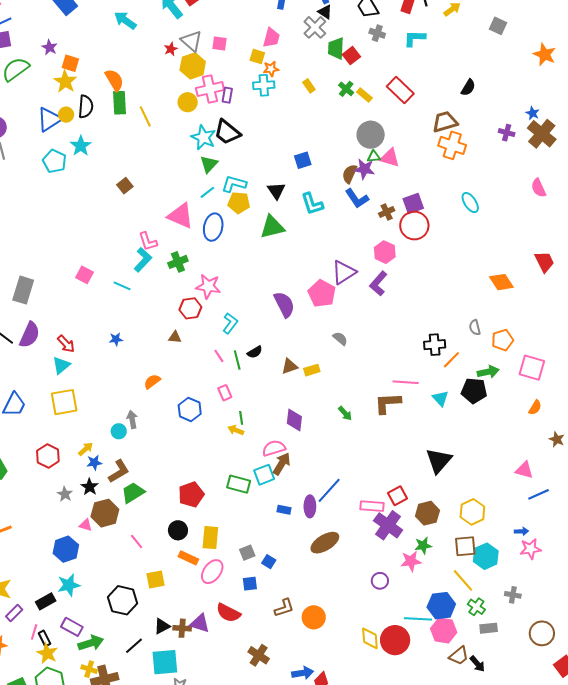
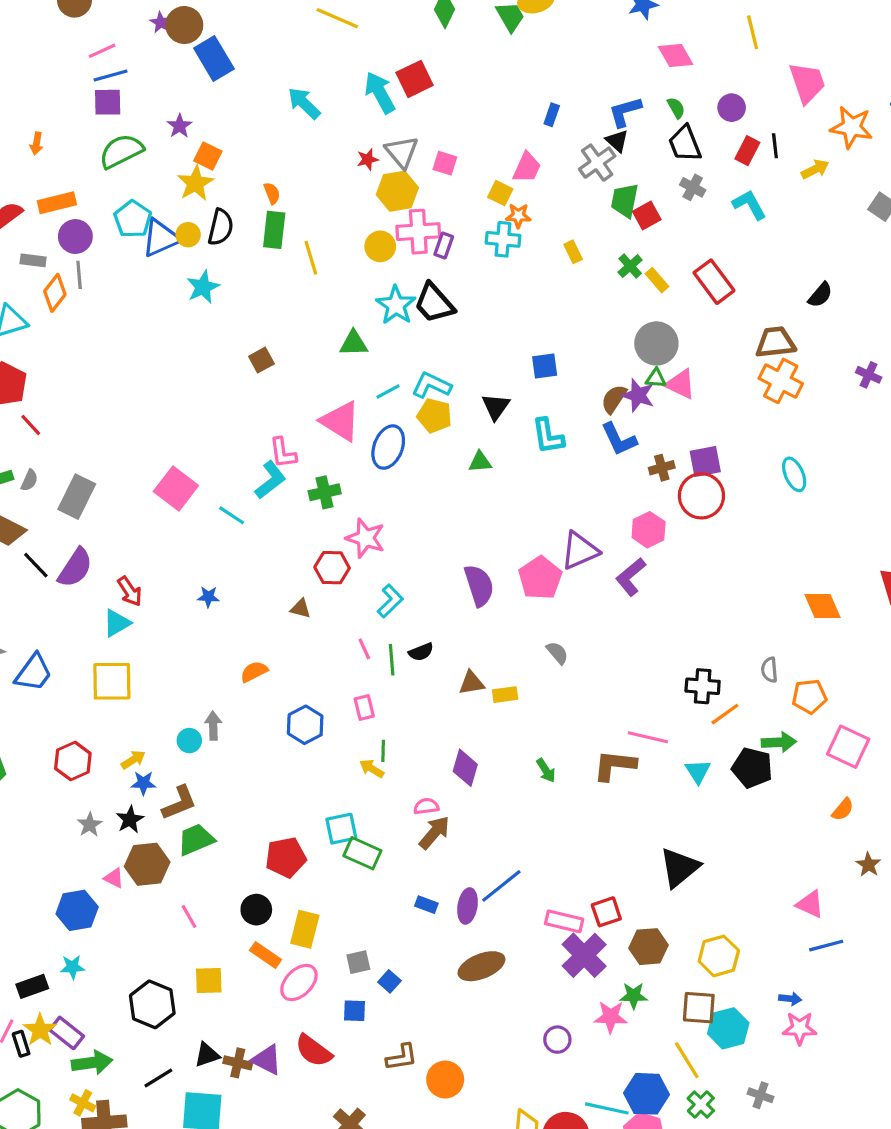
cyan L-shape: (415, 38) -> (749, 205), turned 50
orange semicircle: (114, 80) -> (272, 193), size x0.6
cyan pentagon: (54, 161) -> (133, 219), moved
green triangle: (209, 164) -> (354, 343), moved, turned 36
green triangle: (272, 227) -> (480, 462), size x0.6
pink square: (84, 275) -> (176, 489), size x1.5
pink semicircle: (274, 448) -> (426, 806), size x0.7
cyan square: (264, 475) -> (341, 829), moved
cyan star: (69, 585) -> (72, 967), size x0.7
yellow star: (47, 653) -> (40, 1030), moved

